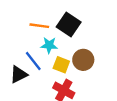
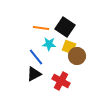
yellow square: (61, 65) -> (69, 47), moved
black triangle: (19, 74) -> (34, 74), moved

